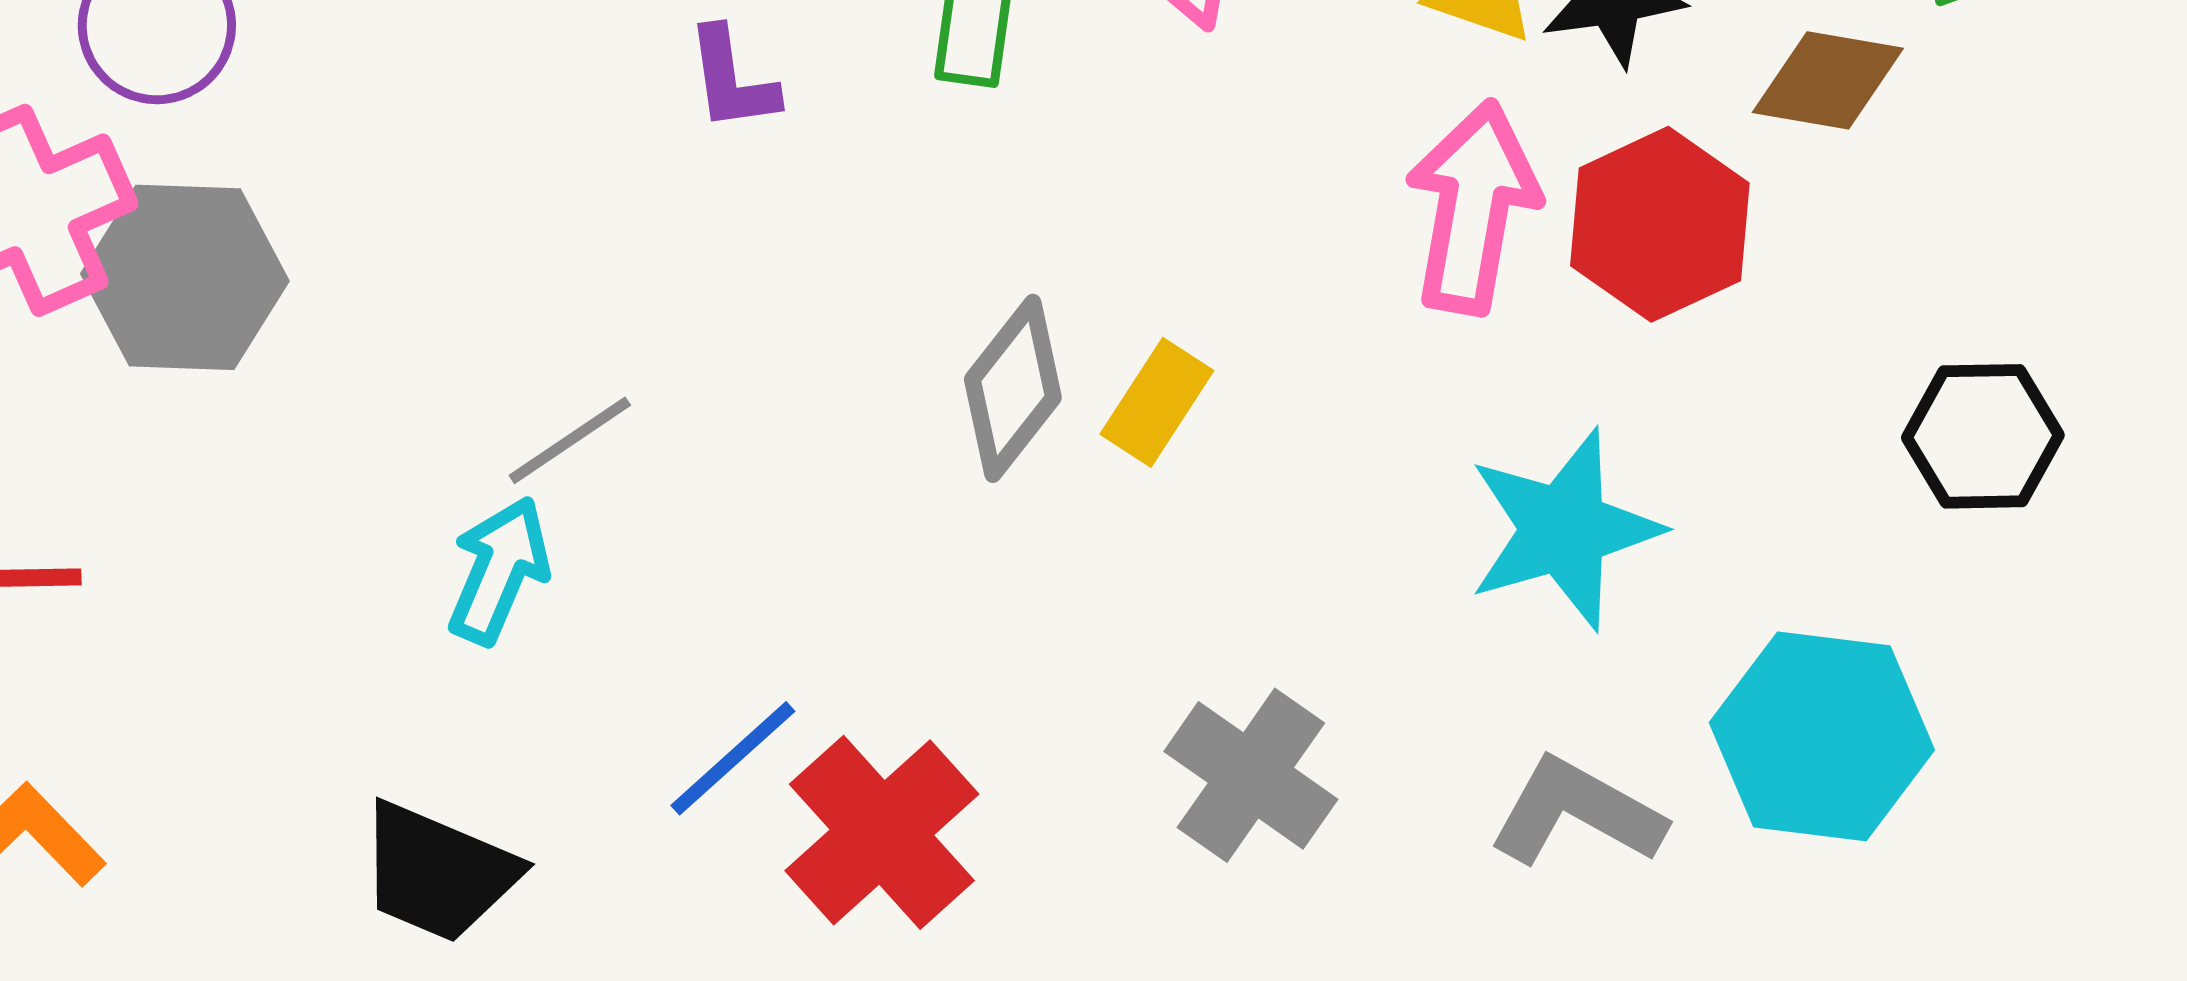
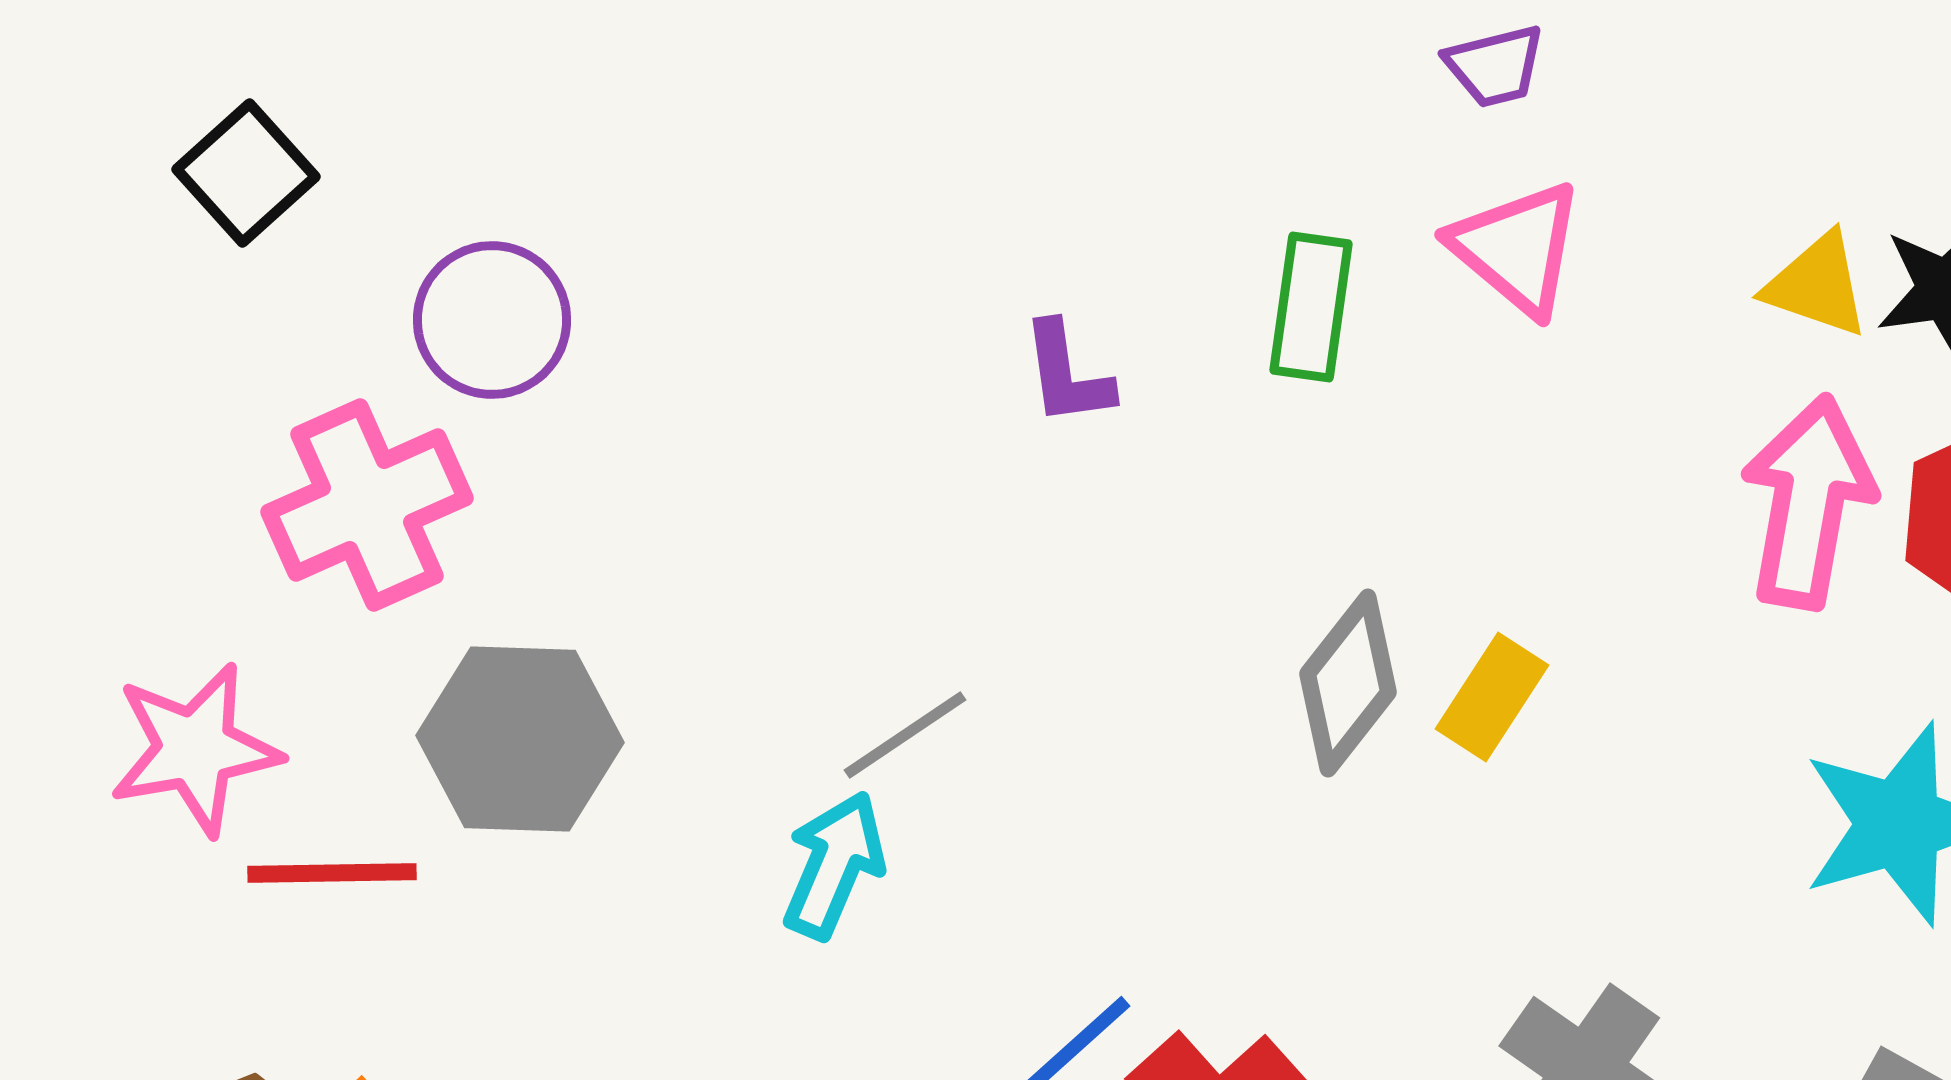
gray hexagon: (185, 277) -> (520, 739), moved

